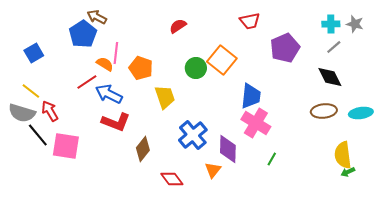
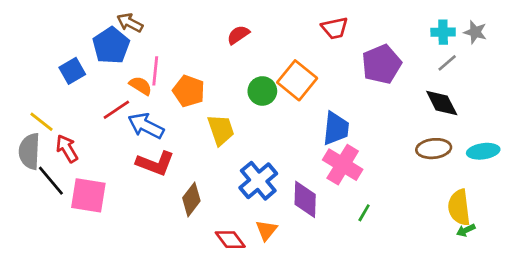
blue square: (34, 53) -> (72, 71), moved
gray semicircle: (22, 113) -> (29, 151), turned 76
orange triangle: (213, 170) -> (266, 230), moved

